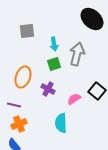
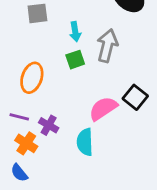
purple cross: (48, 89) -> (49, 125), moved
pink semicircle: (74, 99) -> (103, 108), size x1.5
orange cross: (19, 124) -> (26, 143), turned -35

